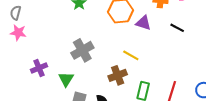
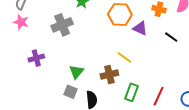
gray cross: (82, 50) -> (62, 25), moved
green triangle: (66, 79) -> (76, 72), moved

